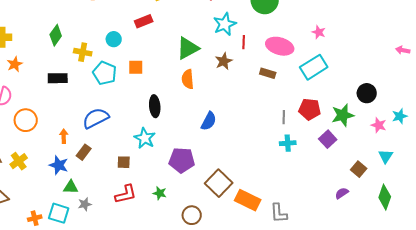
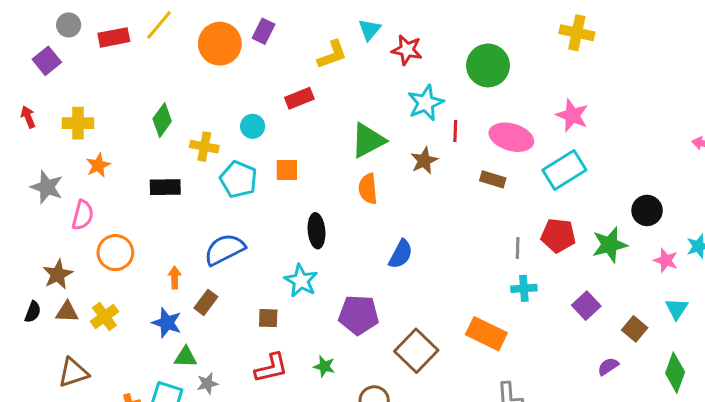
pink star: (319, 32) -> (572, 115), size x1.5
purple square: (328, 139) -> (586, 306), moved
orange rectangle: (248, 200) -> (486, 334), moved

